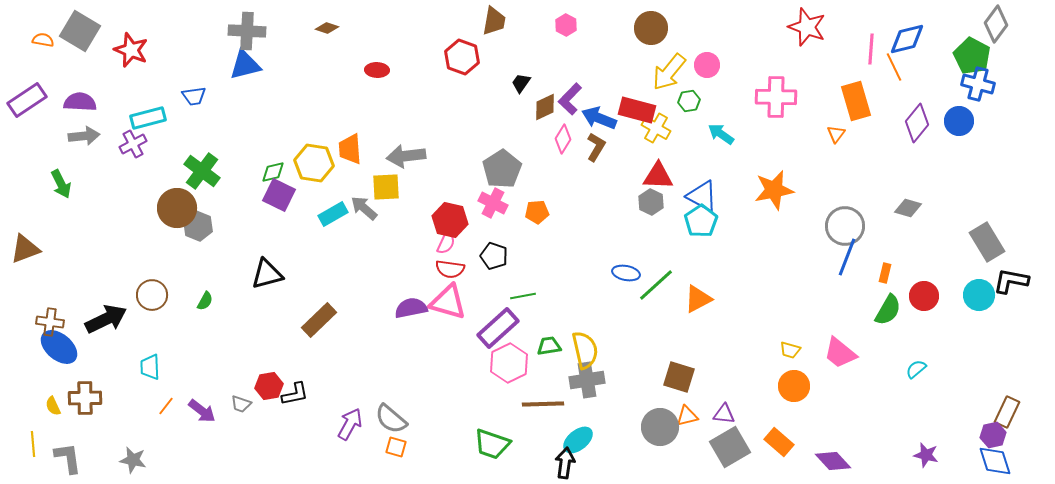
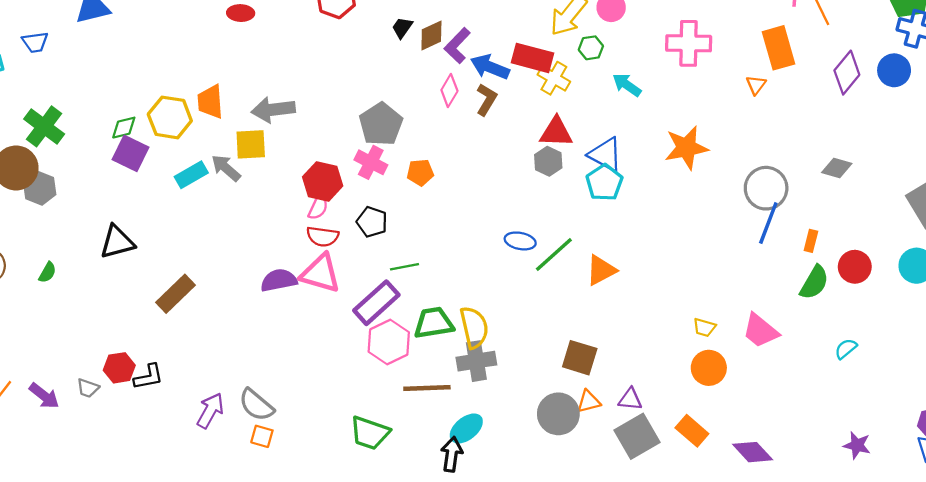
brown diamond: (545, 107) -> (431, 35), moved
green trapezoid: (549, 346) -> (434, 323), size x1.5

